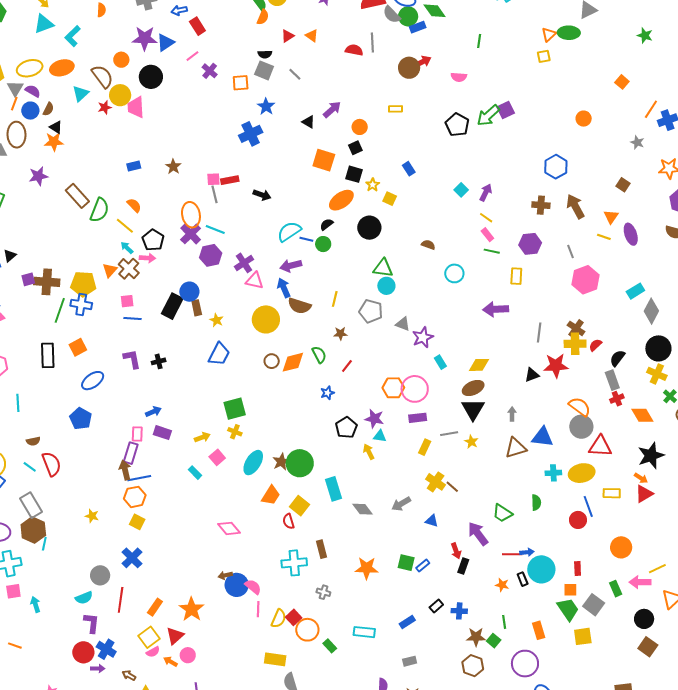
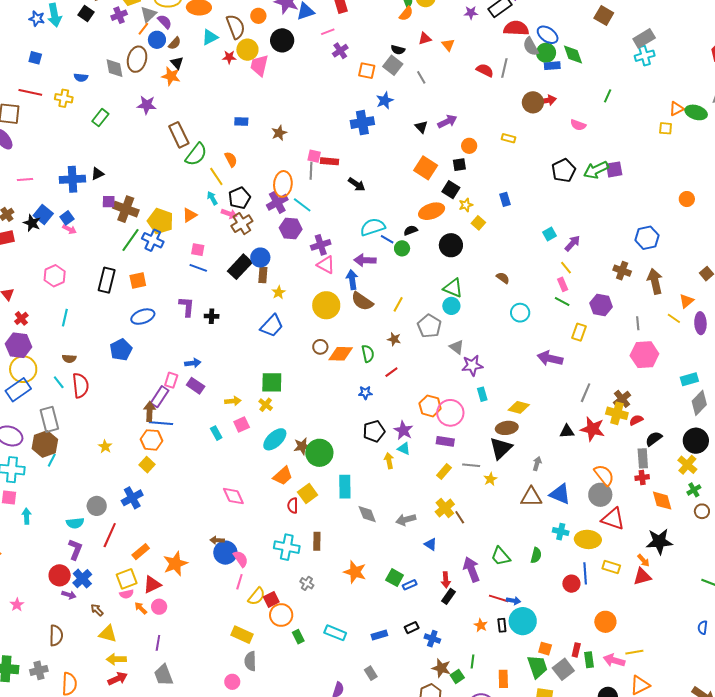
brown cross: (129, 269) -> (242, 224), moved
red rectangle: (578, 568) -> (576, 650), moved
gray rectangle: (410, 661) -> (371, 673), turned 56

